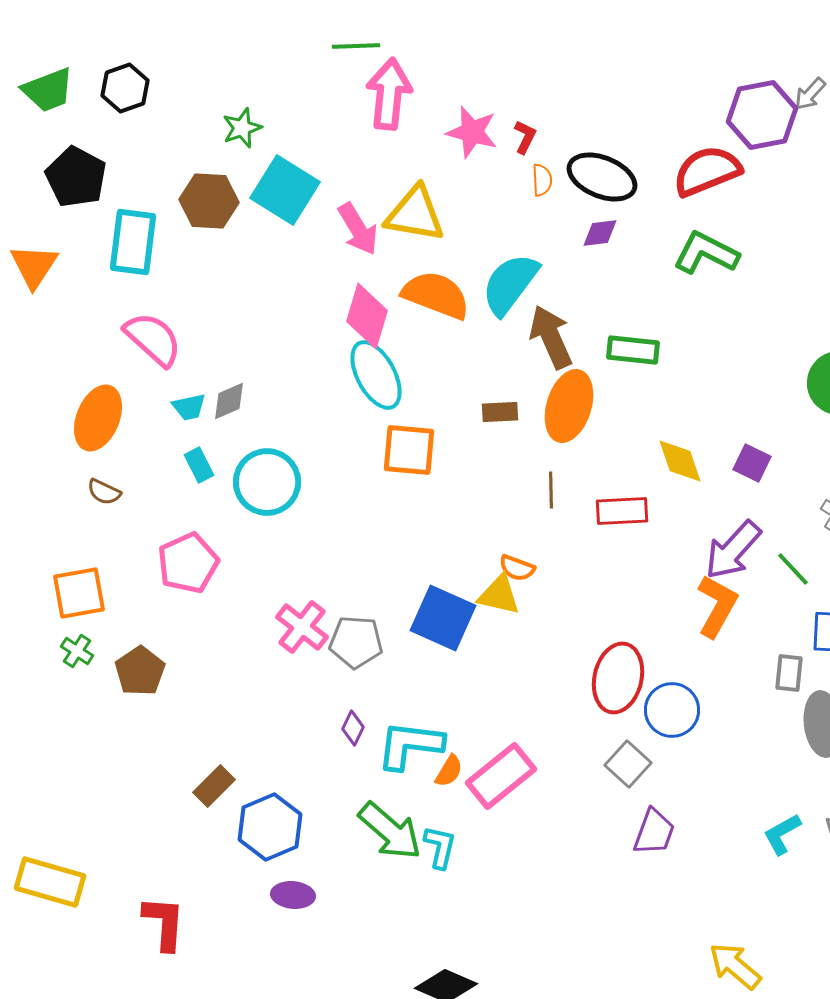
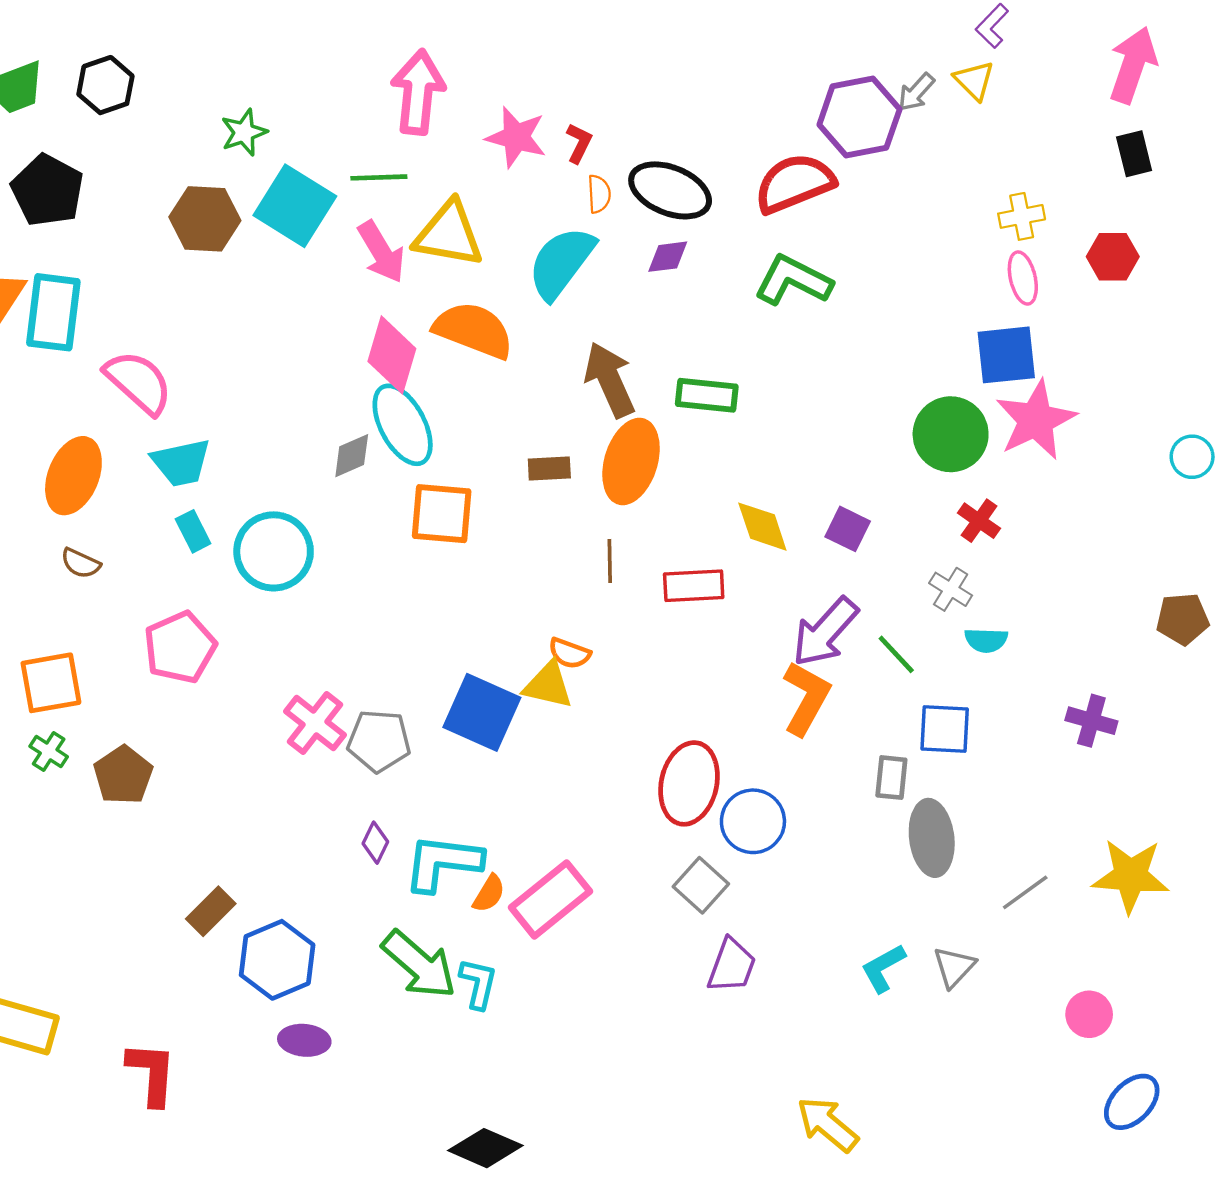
green line: (356, 46) -> (379, 177), moved
cyan rectangle: (133, 242) -> (53, 312), moved
cyan semicircle: (510, 284) -> (561, 263), moved
gray diamond: (229, 401) -> (352, 456), moved
cyan trapezoid: (189, 407) -> (181, 463), size x1.5

